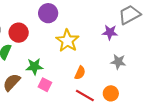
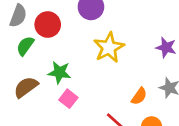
orange semicircle: (80, 73) -> (139, 96), moved

